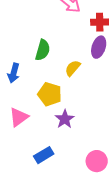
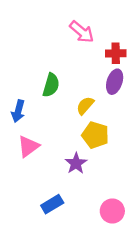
yellow pentagon: (50, 94) -> (95, 135), moved
pink triangle: (19, 117) -> (28, 146), moved

